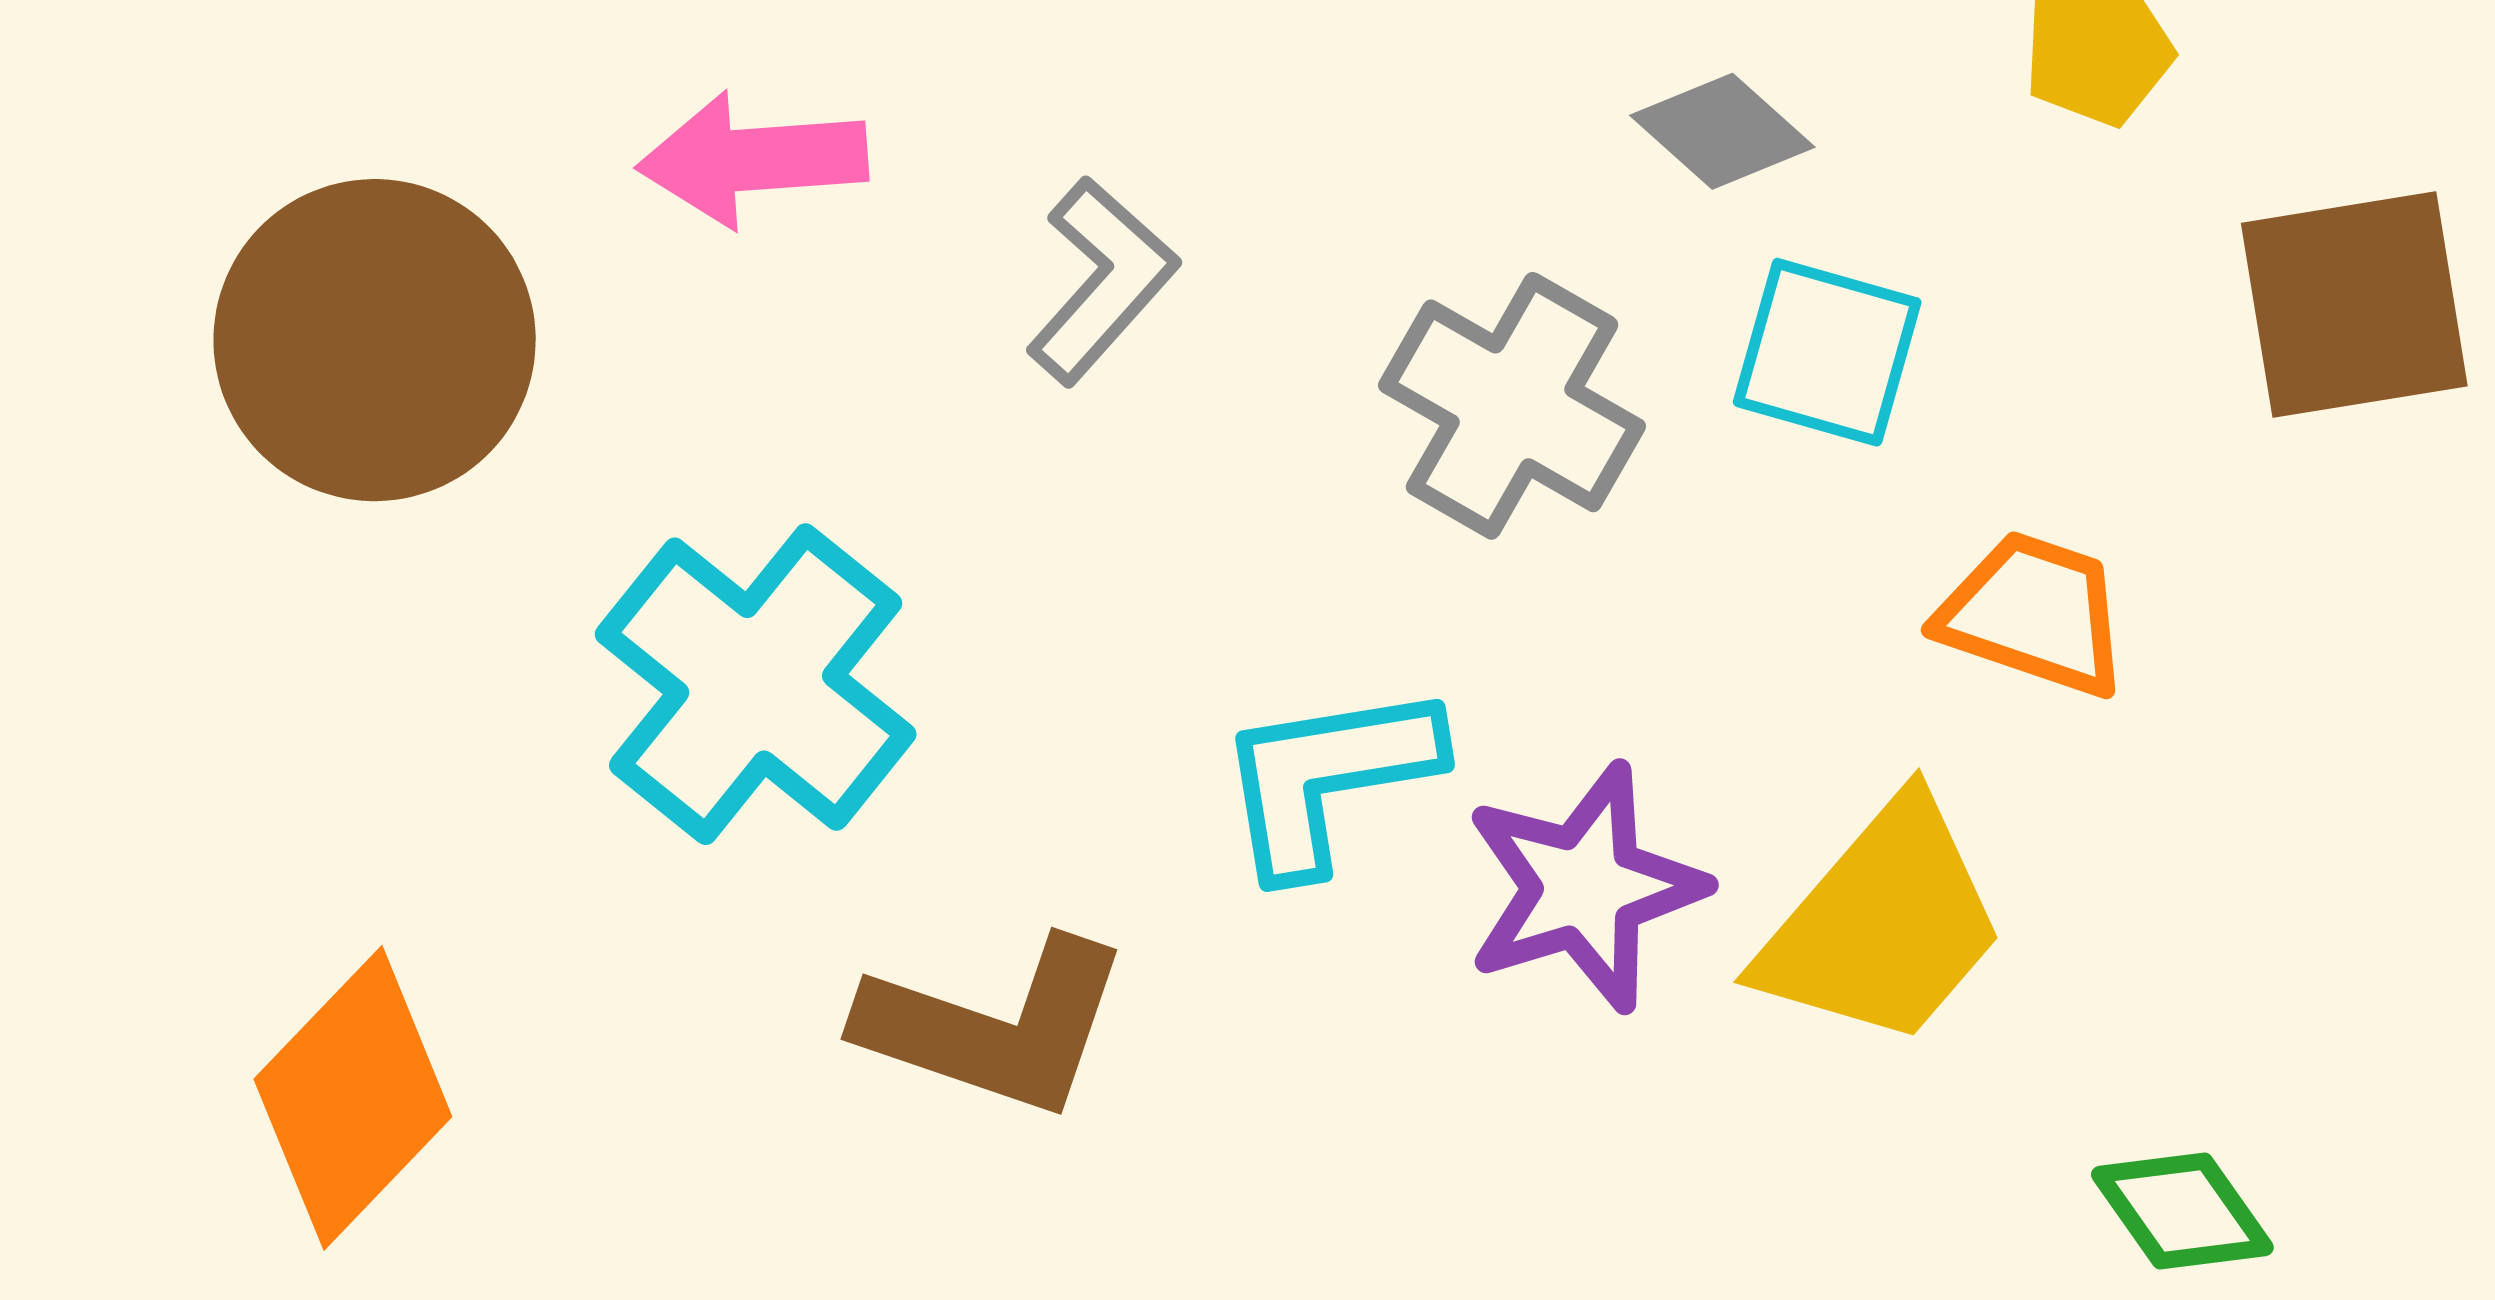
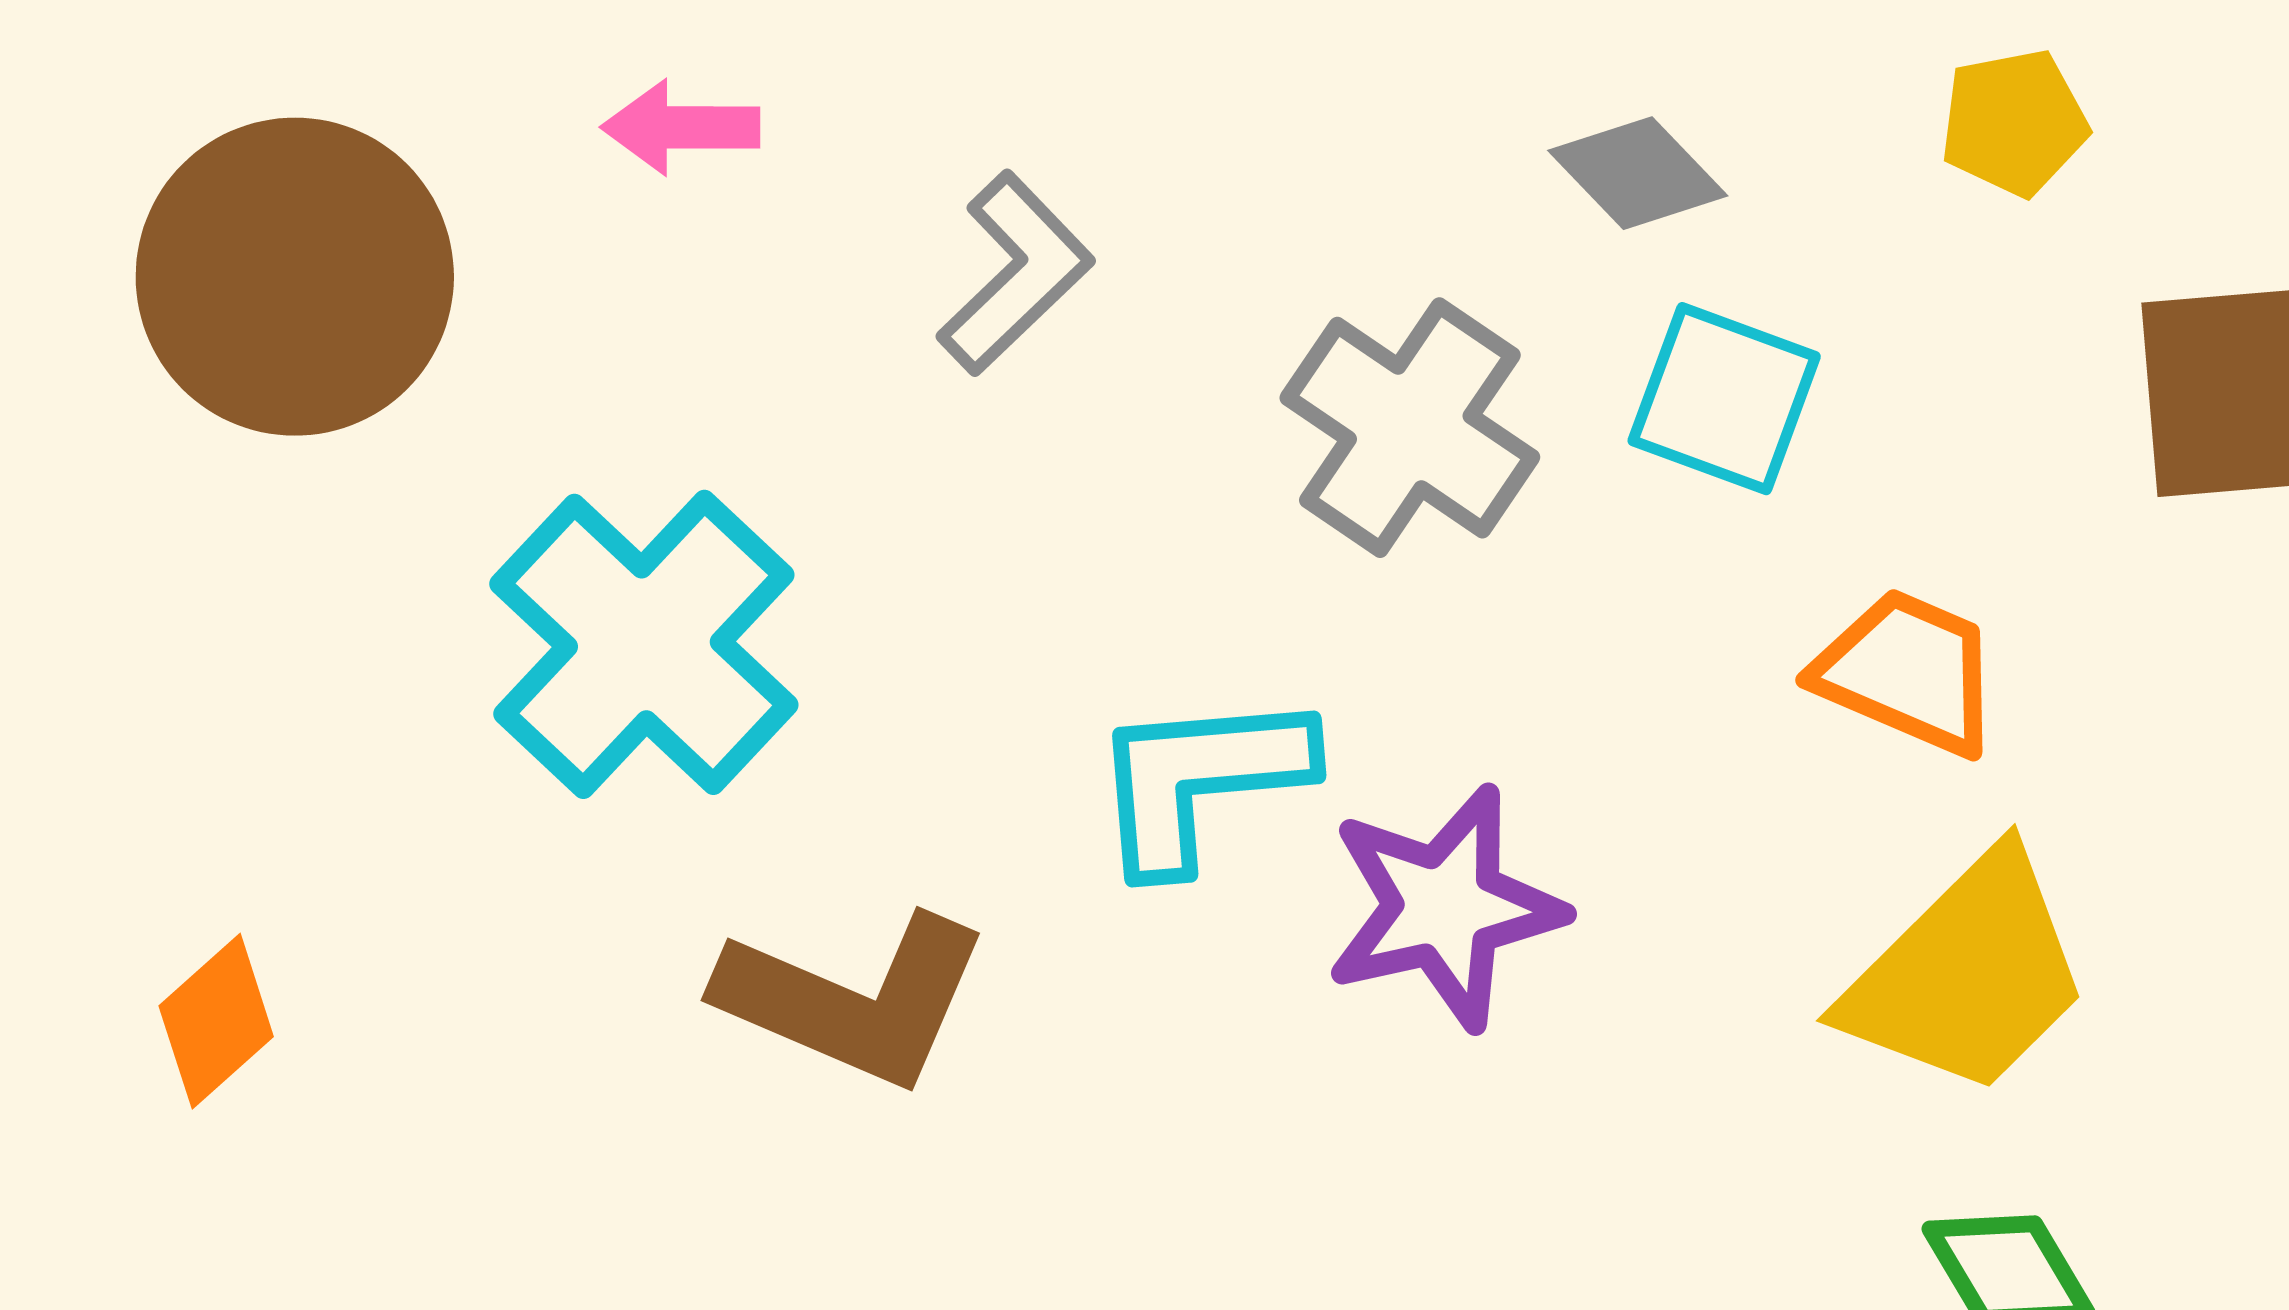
pink arrow: (753, 159) -> (681, 127), size x0.7
yellow trapezoid: (1883, 924) -> (1967, 974), moved
orange diamond: (353, 1098) -> (216, 1021), size x0.6

